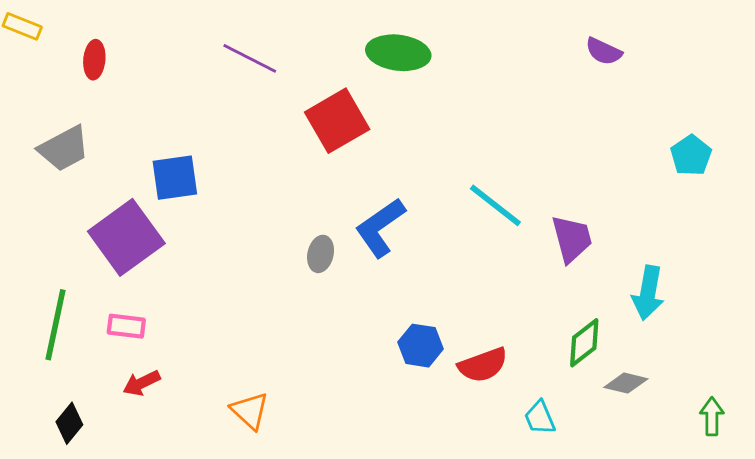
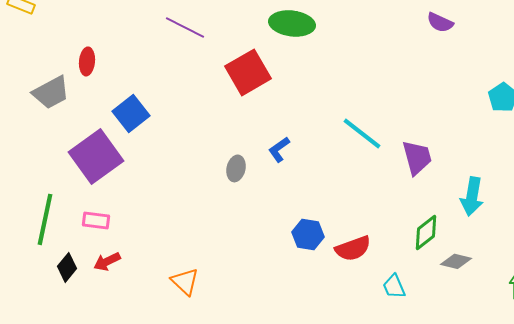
red ellipse: (94, 60) -> (87, 61), moved
blue square: (175, 178) -> (131, 113), turned -30
blue L-shape: (380, 228) -> (279, 149), size x0.6
black diamond: (69, 423) -> (67, 267), moved

